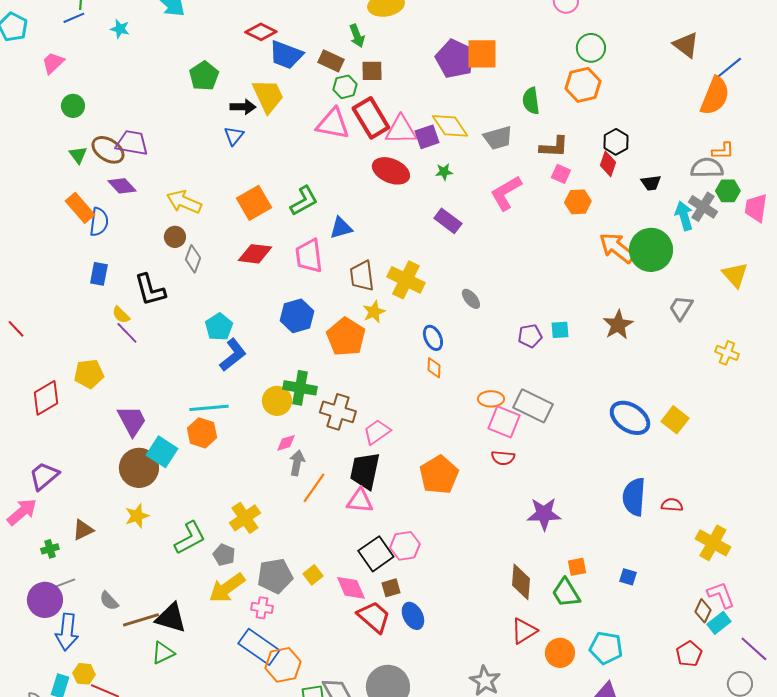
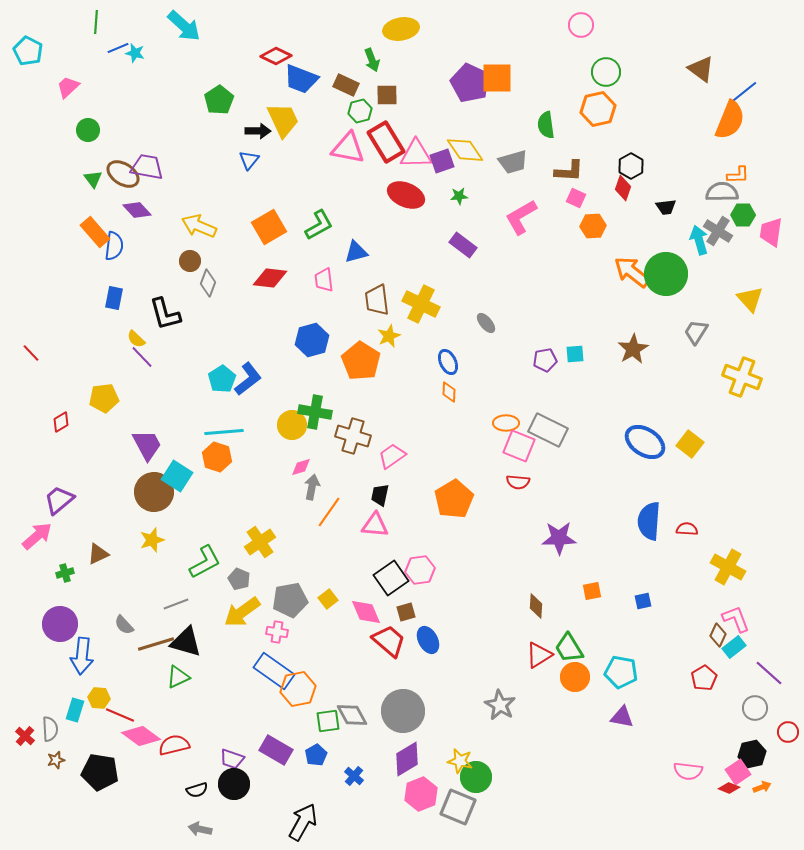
blue line: (74, 18) -> (118, 48), moved
pink trapezoid: (309, 256) -> (324, 280), size x0.7
cyan pentagon: (219, 327) -> (222, 379), moved
yellow cross: (727, 353) -> (742, 377), size x1.6
red diamond: (46, 398) -> (61, 422), size x0.6
black trapezoid: (365, 471) -> (380, 495), size x0.6
blue square: (628, 577) -> (643, 601), turned -30
brown diamond: (521, 582) -> (536, 606), size x0.7
gray line: (63, 584) -> (176, 604), moved
green trapezoid: (566, 593) -> (569, 648), moved

